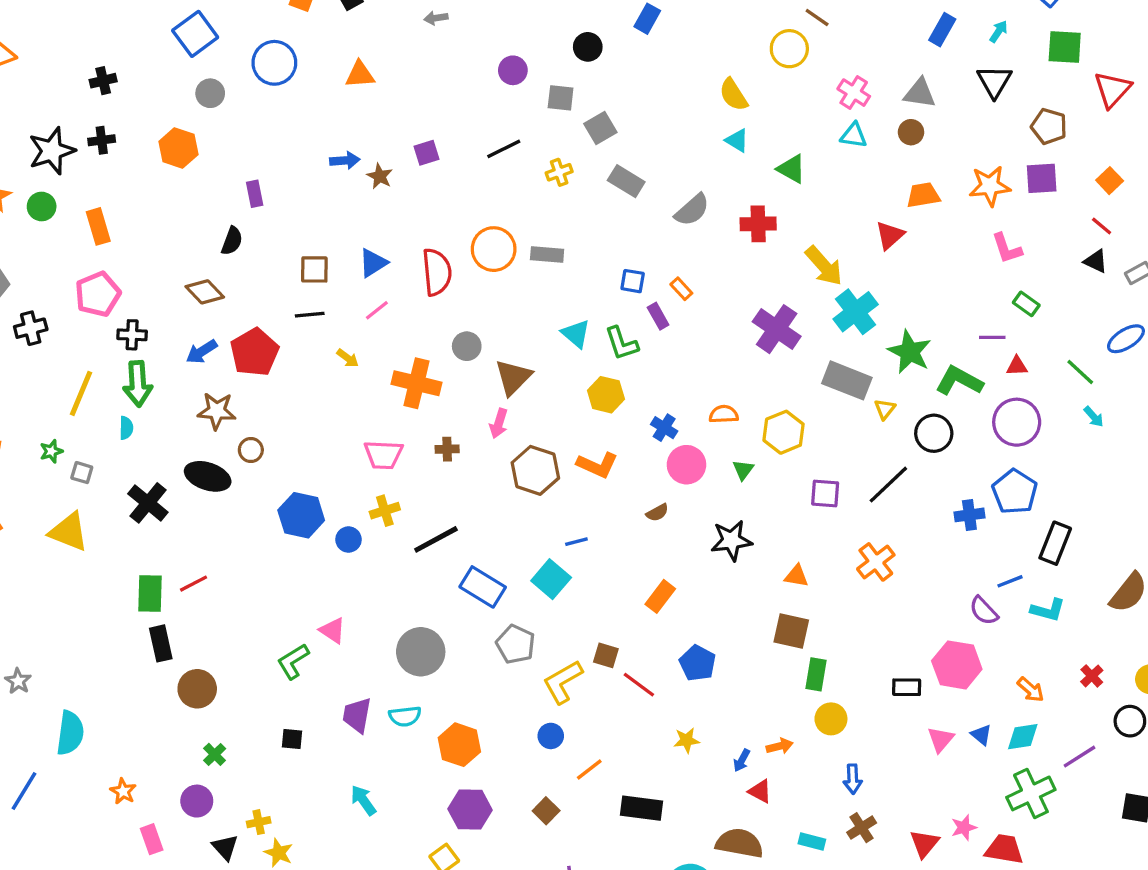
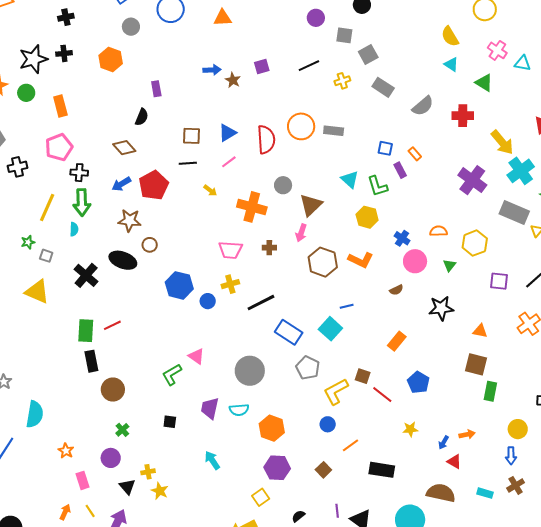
pink cross: (854, 93) -> (497, 50), moved
yellow circle: (831, 719) -> (518, 429), moved

